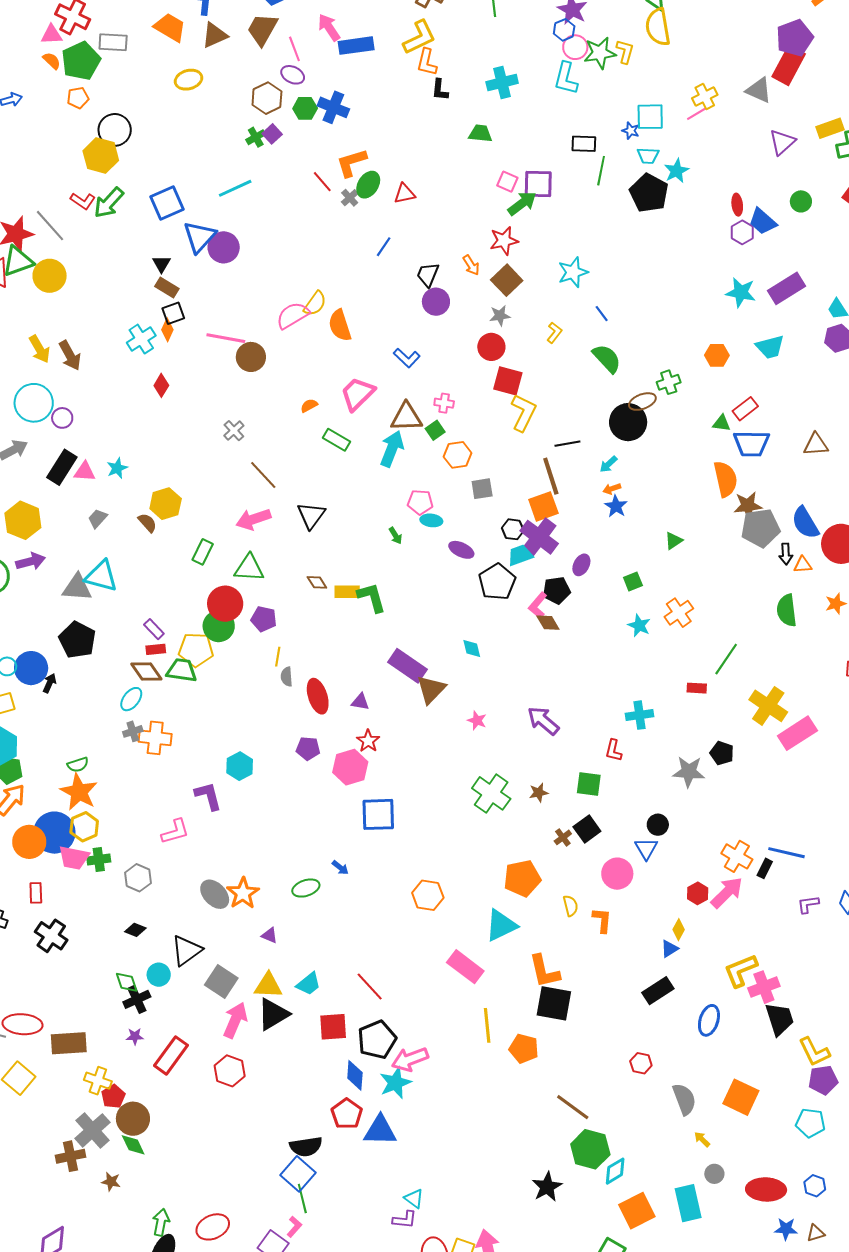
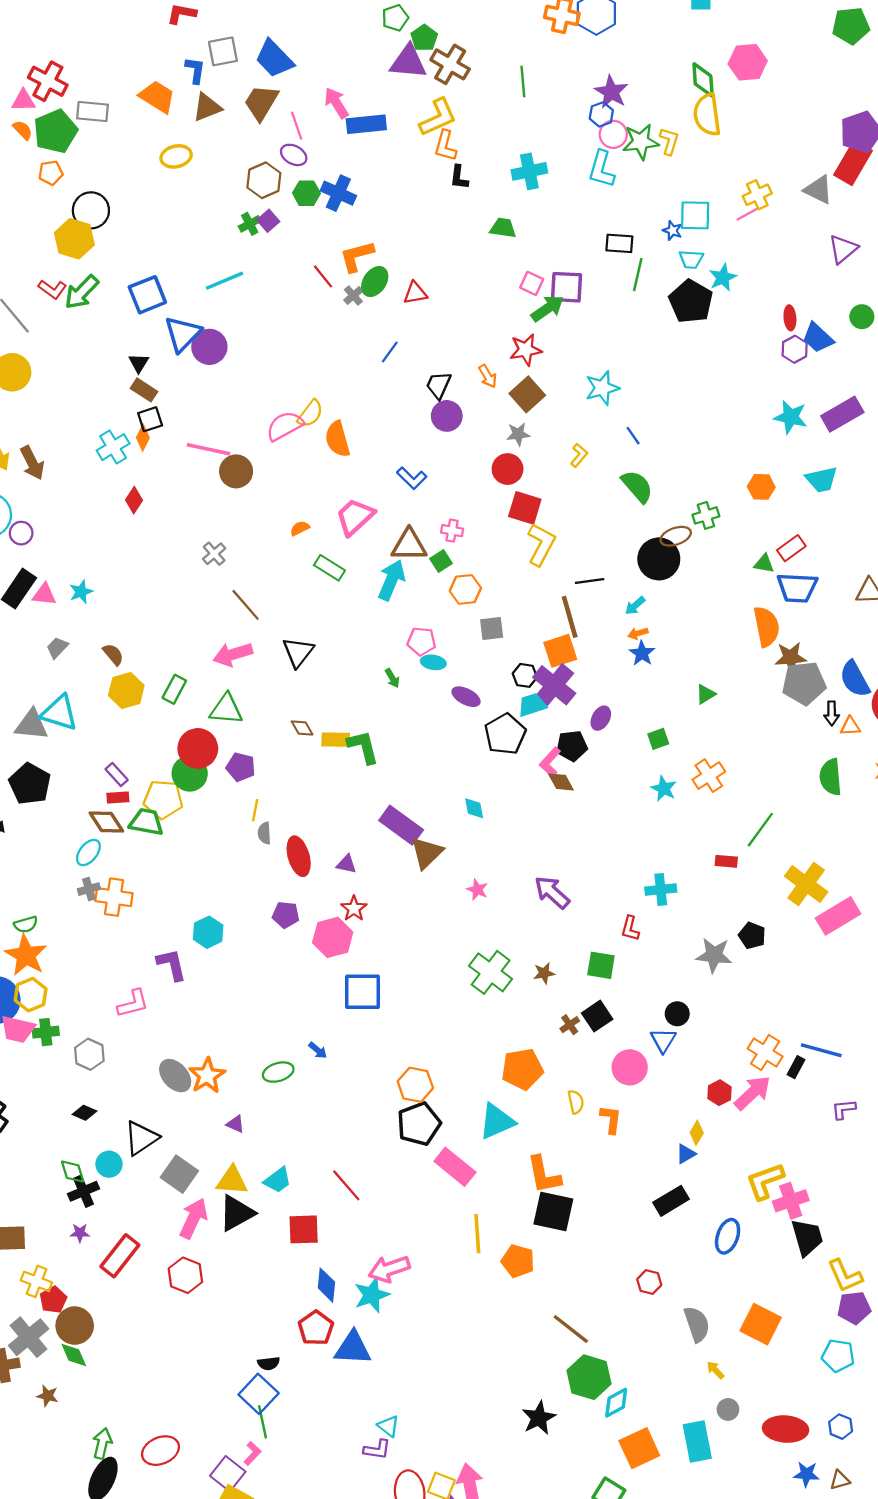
yellow hexagon: (166, 504) -> (126, 690), moved
black pentagon: (377, 1040) -> (419, 1124), moved
black semicircle: (306, 1147) -> (269, 1363), size x0.6

